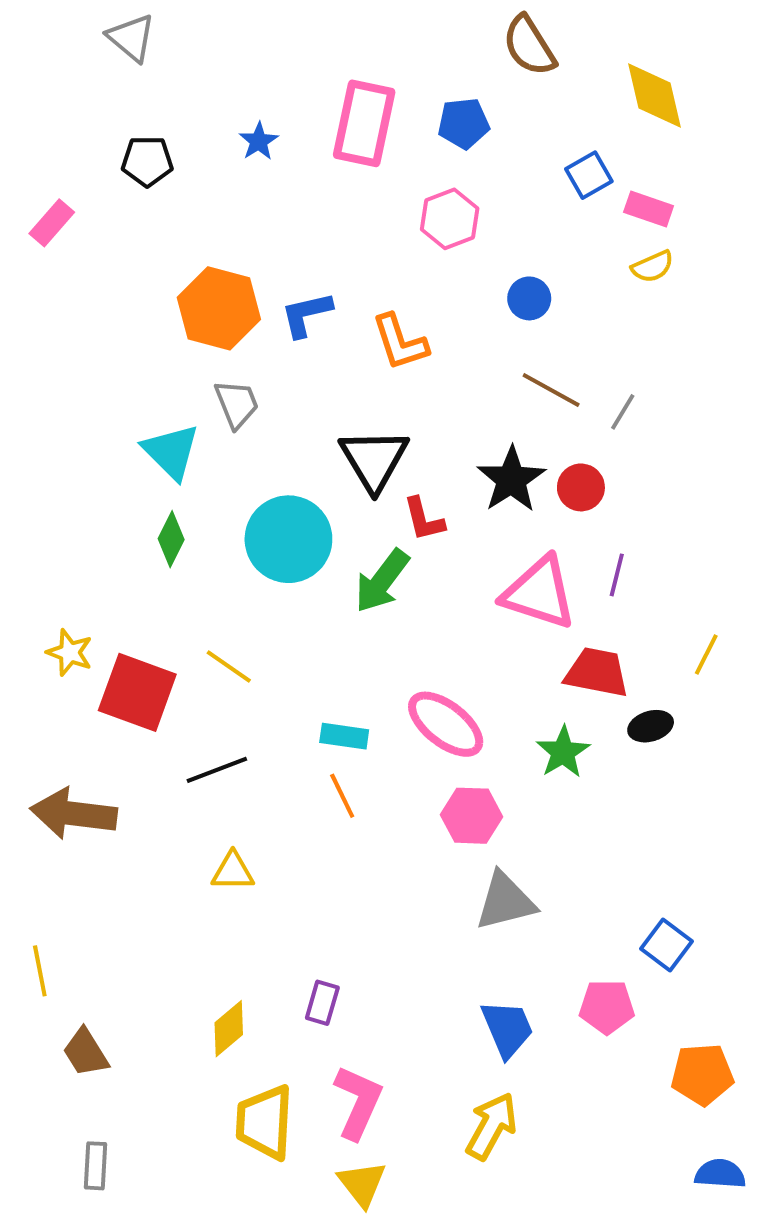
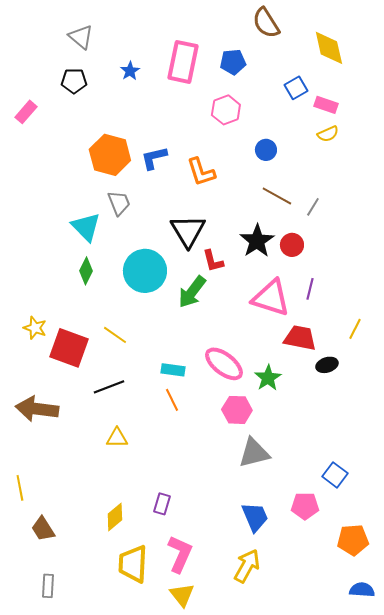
gray triangle: (131, 38) -> (81, 37), moved
green star: (563, 752) -> (268, 378), moved

